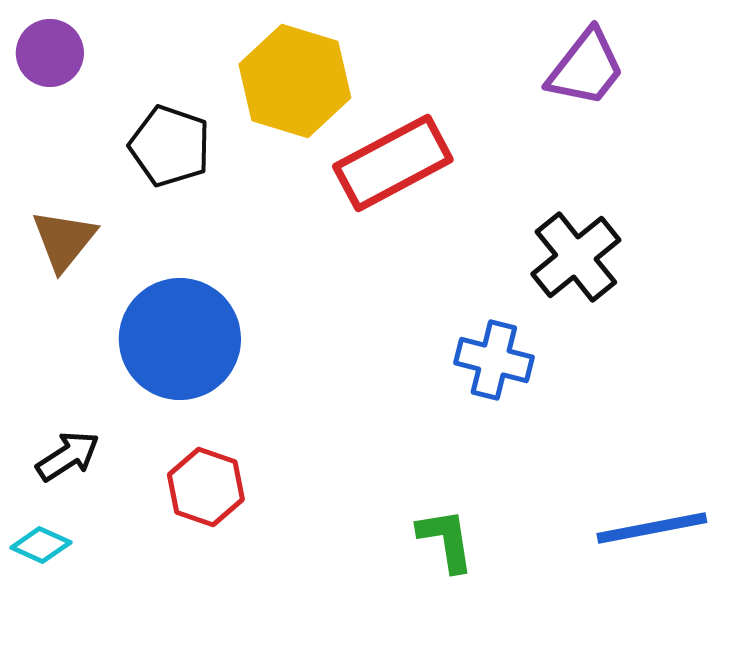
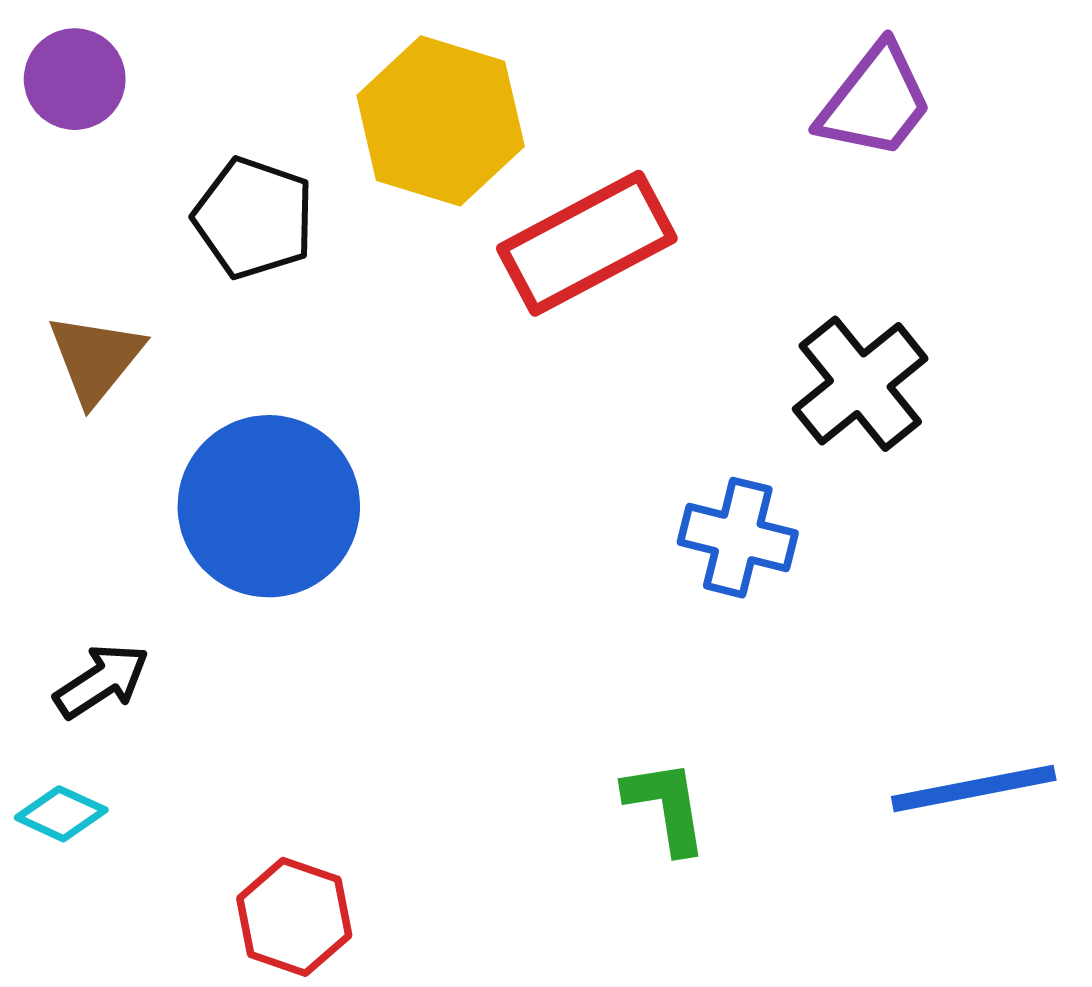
red hexagon: (206, 487) -> (294, 917), moved

